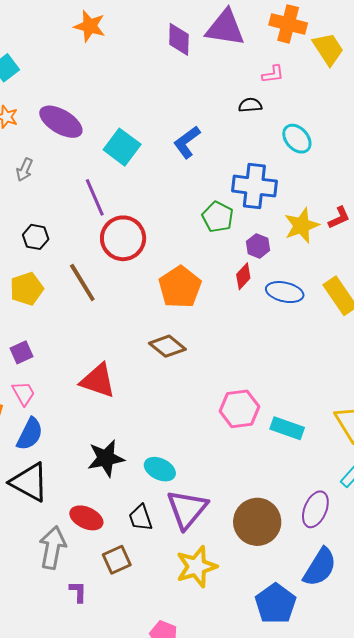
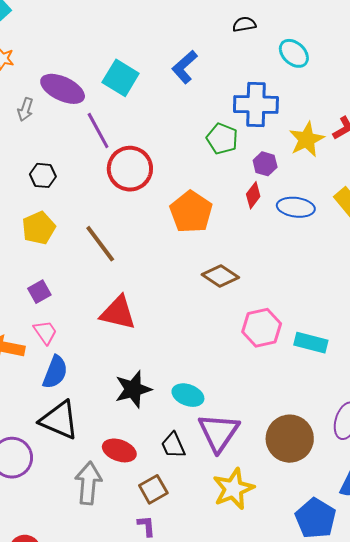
purple ellipse: (61, 122) -> (63, 89), moved
brown line: (82, 283) -> (100, 244), moved
brown diamond: (167, 346) -> (220, 276), moved
purple L-shape: (78, 592) -> (146, 526), moved

